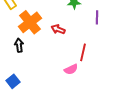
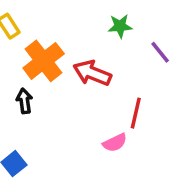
purple line: (97, 17) -> (160, 52), turned -40
red arrow: (58, 29) -> (92, 73), size x1.5

